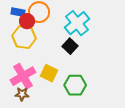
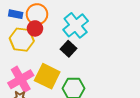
red circle: (27, 21) -> (35, 28), moved
yellow square: (49, 73) -> (47, 76), size x1.4

